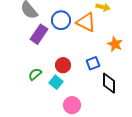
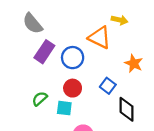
blue circle: (61, 20) -> (73, 58), moved
blue square: (93, 63) -> (108, 86), turned -32
cyan square: (56, 82) -> (64, 108), turned -32

